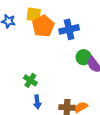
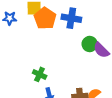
blue cross: (69, 29) -> (71, 18), turned 30

